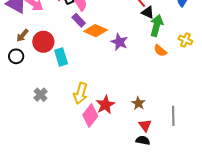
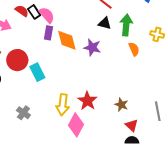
black triangle: (148, 12) -> (105, 23), moved
purple rectangle: (79, 20) -> (49, 33), turned 64
orange diamond: (96, 31) -> (67, 40), turned 60
orange semicircle: (160, 51) -> (134, 49), turned -144
red star: (105, 105) -> (87, 101), moved

